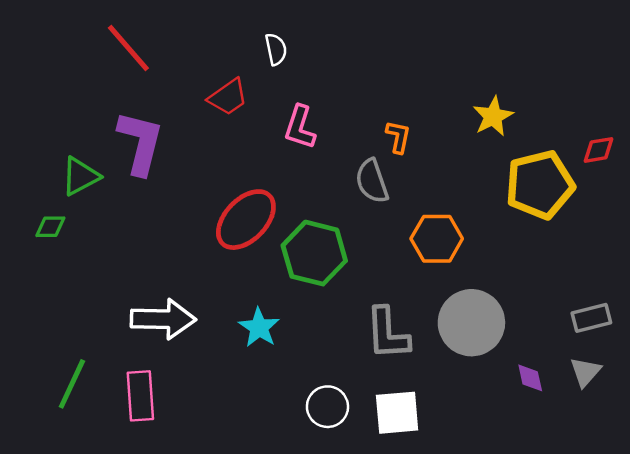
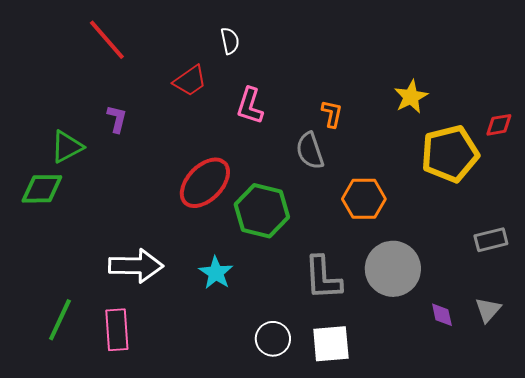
purple L-shape: (140, 143) -> (117, 119), size x0.5
green diamond: (50, 227) -> (42, 189), size x1.6
gray rectangle: (591, 318) -> (491, 240), moved

